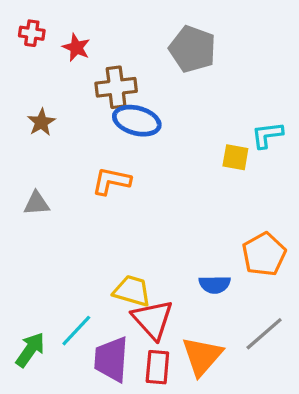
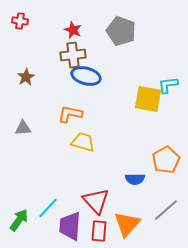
red star: (76, 47) -> (73, 30), moved
yellow square: (235, 157) -> (148, 99), size x1.6
yellow trapezoid: (132, 291) -> (83, 142), moved

